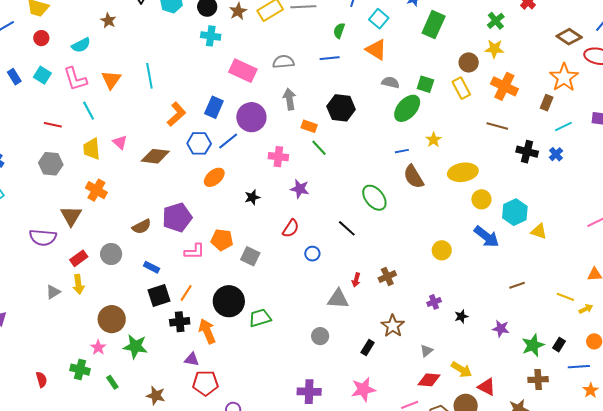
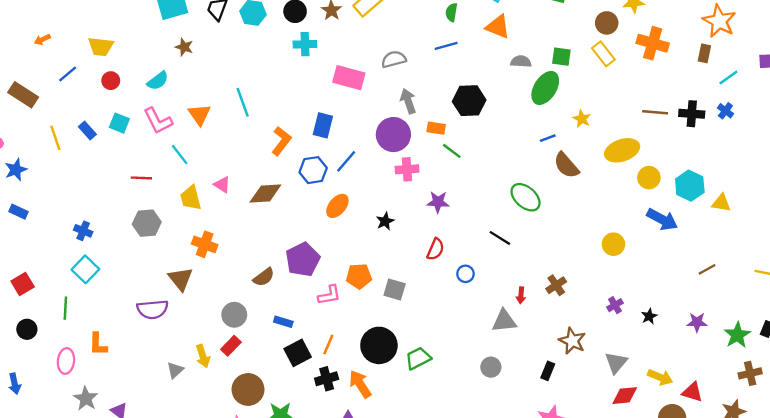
purple circle: (251, 117) -> (393, 135), moved
brown line: (497, 126) -> (655, 112), moved
red rectangle: (79, 258) -> (231, 346), moved
gray triangle: (426, 351) -> (616, 363), size x1.5

